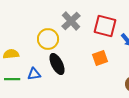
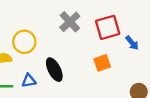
red square: (105, 26) -> (108, 27), turned -30
yellow circle: (48, 39) -> (24, 42), moved

